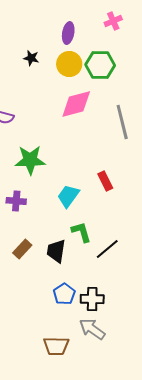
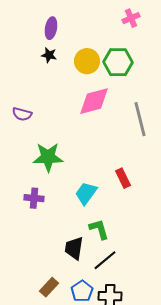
purple ellipse: (68, 33) -> (51, 28), moved
brown rectangle: (22, 249) -> (49, 287), moved
black line: (107, 249) -> (105, 260), moved

